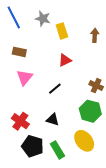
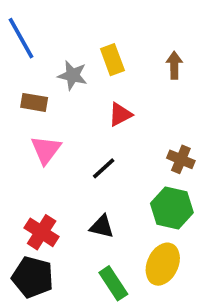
gray star: (43, 19) -> (73, 75), moved
yellow ellipse: (84, 141) -> (163, 264), turned 65
black pentagon: (33, 146) -> (33, 277), moved

